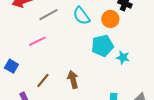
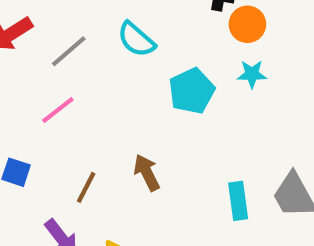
orange circle: (110, 19) -> (247, 24), moved
cyan star: (123, 57) -> (252, 74), moved

